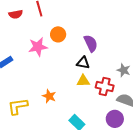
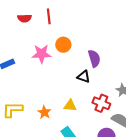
yellow triangle: (83, 81) -> (70, 106), moved
orange star: (49, 96) -> (44, 112), moved

